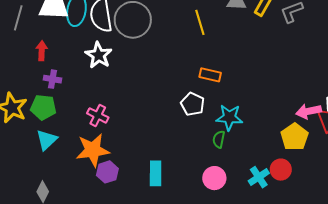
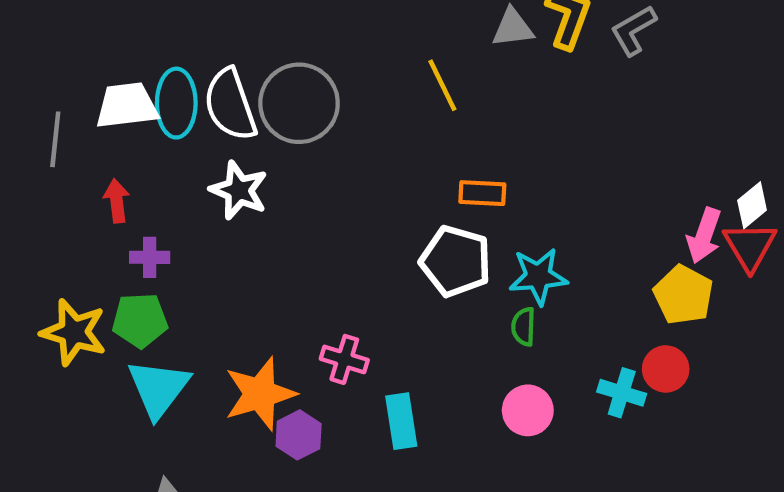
white pentagon: (193, 104) -> (456, 261), size x1.4
pink arrow: (309, 111) -> (704, 236), turned -50
pink cross: (98, 115) -> (344, 359), moved
cyan triangle: (47, 140) -> (158, 388), size x1.4
cyan cross: (259, 177) -> (622, 393), turned -30

